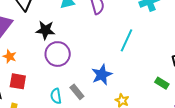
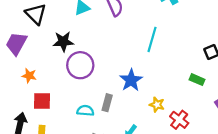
gray rectangle: (77, 92) -> (107, 103), turned 63
cyan semicircle: (56, 96) -> (85, 111), turned 112

